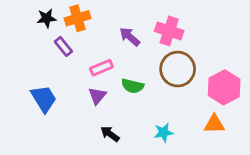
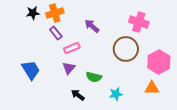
pink cross: (169, 31) -> (139, 22), moved
purple rectangle: (63, 46) -> (56, 33), moved
green semicircle: (132, 86) -> (94, 77), moved

